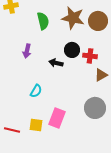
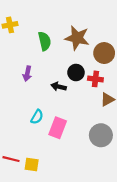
brown circle: (98, 21) -> (104, 53), moved
pink rectangle: (57, 118) -> (58, 128), moved
yellow square: (36, 125) -> (32, 164), moved

